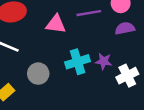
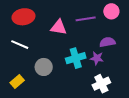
purple semicircle: (125, 28) -> (107, 42), moved
white cross: (127, 76) -> (101, 84), moved

